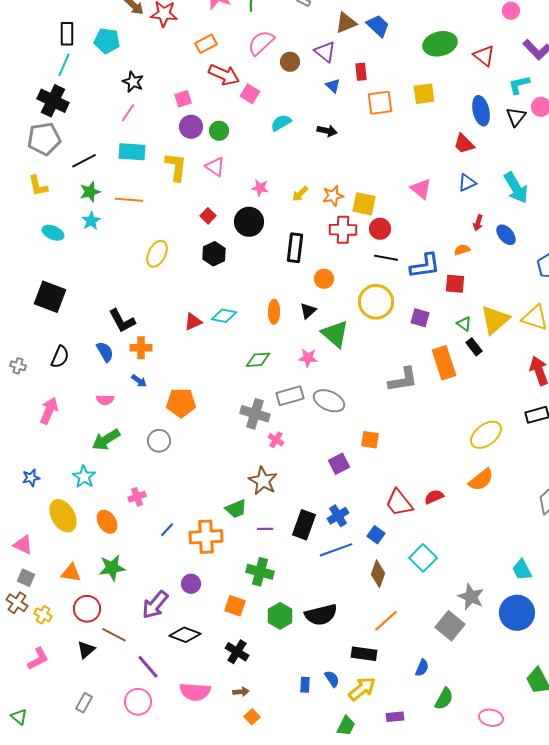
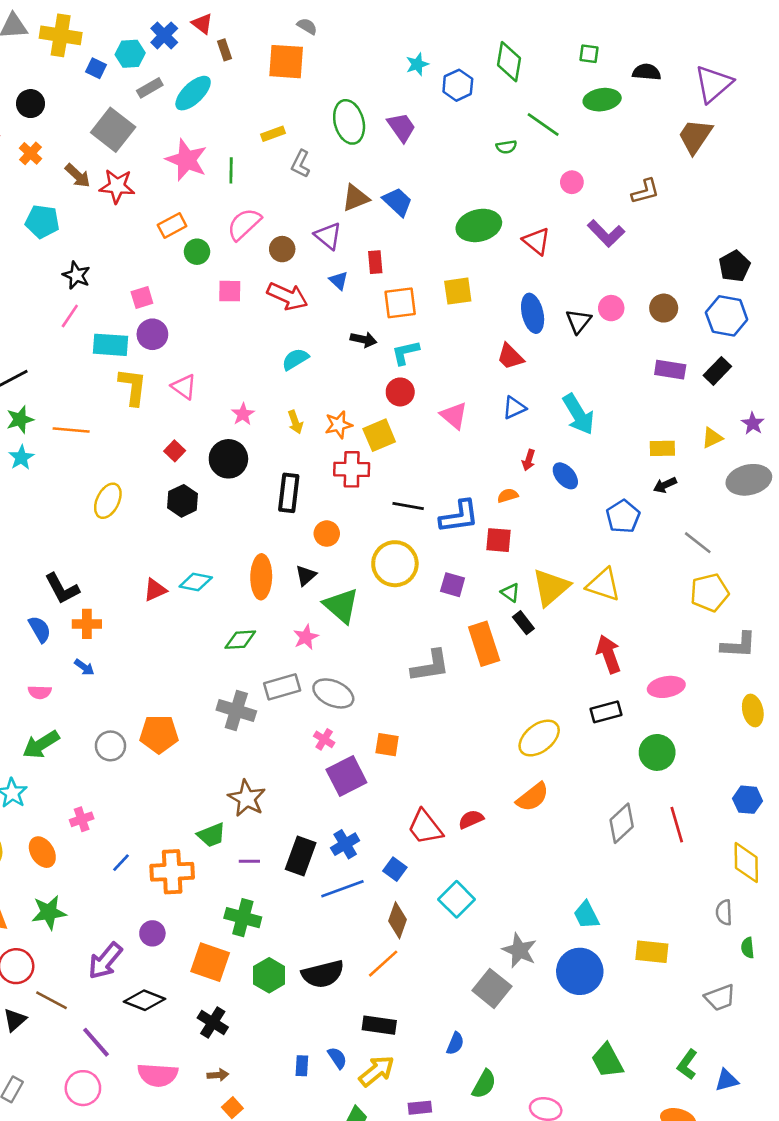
red arrow: (224, 75) -> (287, 296), moved
cyan L-shape: (519, 85) -> (405, 353), moved
pink square: (250, 94) -> (230, 291), turned -30
cyan semicircle: (281, 123) -> (295, 359), moved
green circle: (219, 131) -> (197, 252), moved
black arrow: (327, 131) -> (363, 340), moved
cyan rectangle: (132, 152) -> (110, 345), moved
pink star: (260, 188) -> (243, 414), turned 30
yellow arrow: (300, 194) -> (295, 422), turned -66
yellow square: (364, 204) -> (379, 435), turned -35
red circle: (380, 229) -> (400, 392), moved
orange ellipse: (274, 312) -> (261, 577), size x1.4
pink star: (308, 358) -> (306, 637), turned -30
orange pentagon: (181, 403) -> (159, 734), moved
pink cross: (276, 440) -> (324, 739), moved
purple square: (339, 464) -> (346, 776), size x1.4
orange square: (235, 606) -> (210, 962), size x1.4
orange line: (386, 621) -> (383, 964), moved

